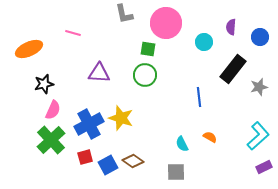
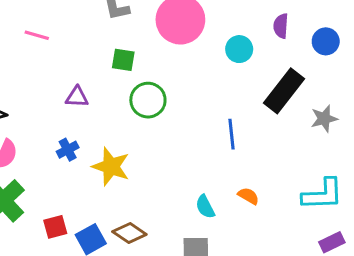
green square: (148, 49) -> (123, 60), moved
purple triangle: (99, 73) -> (77, 97), size x0.7
blue cross: (89, 124) -> (68, 150), moved, size x0.5
cyan L-shape: (258, 136) -> (323, 194), turned 40

